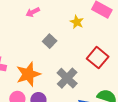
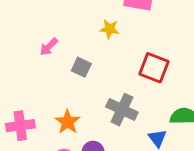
pink arrow: (33, 12) -> (49, 47), moved
orange star: (28, 74) -> (68, 122), size x0.7

